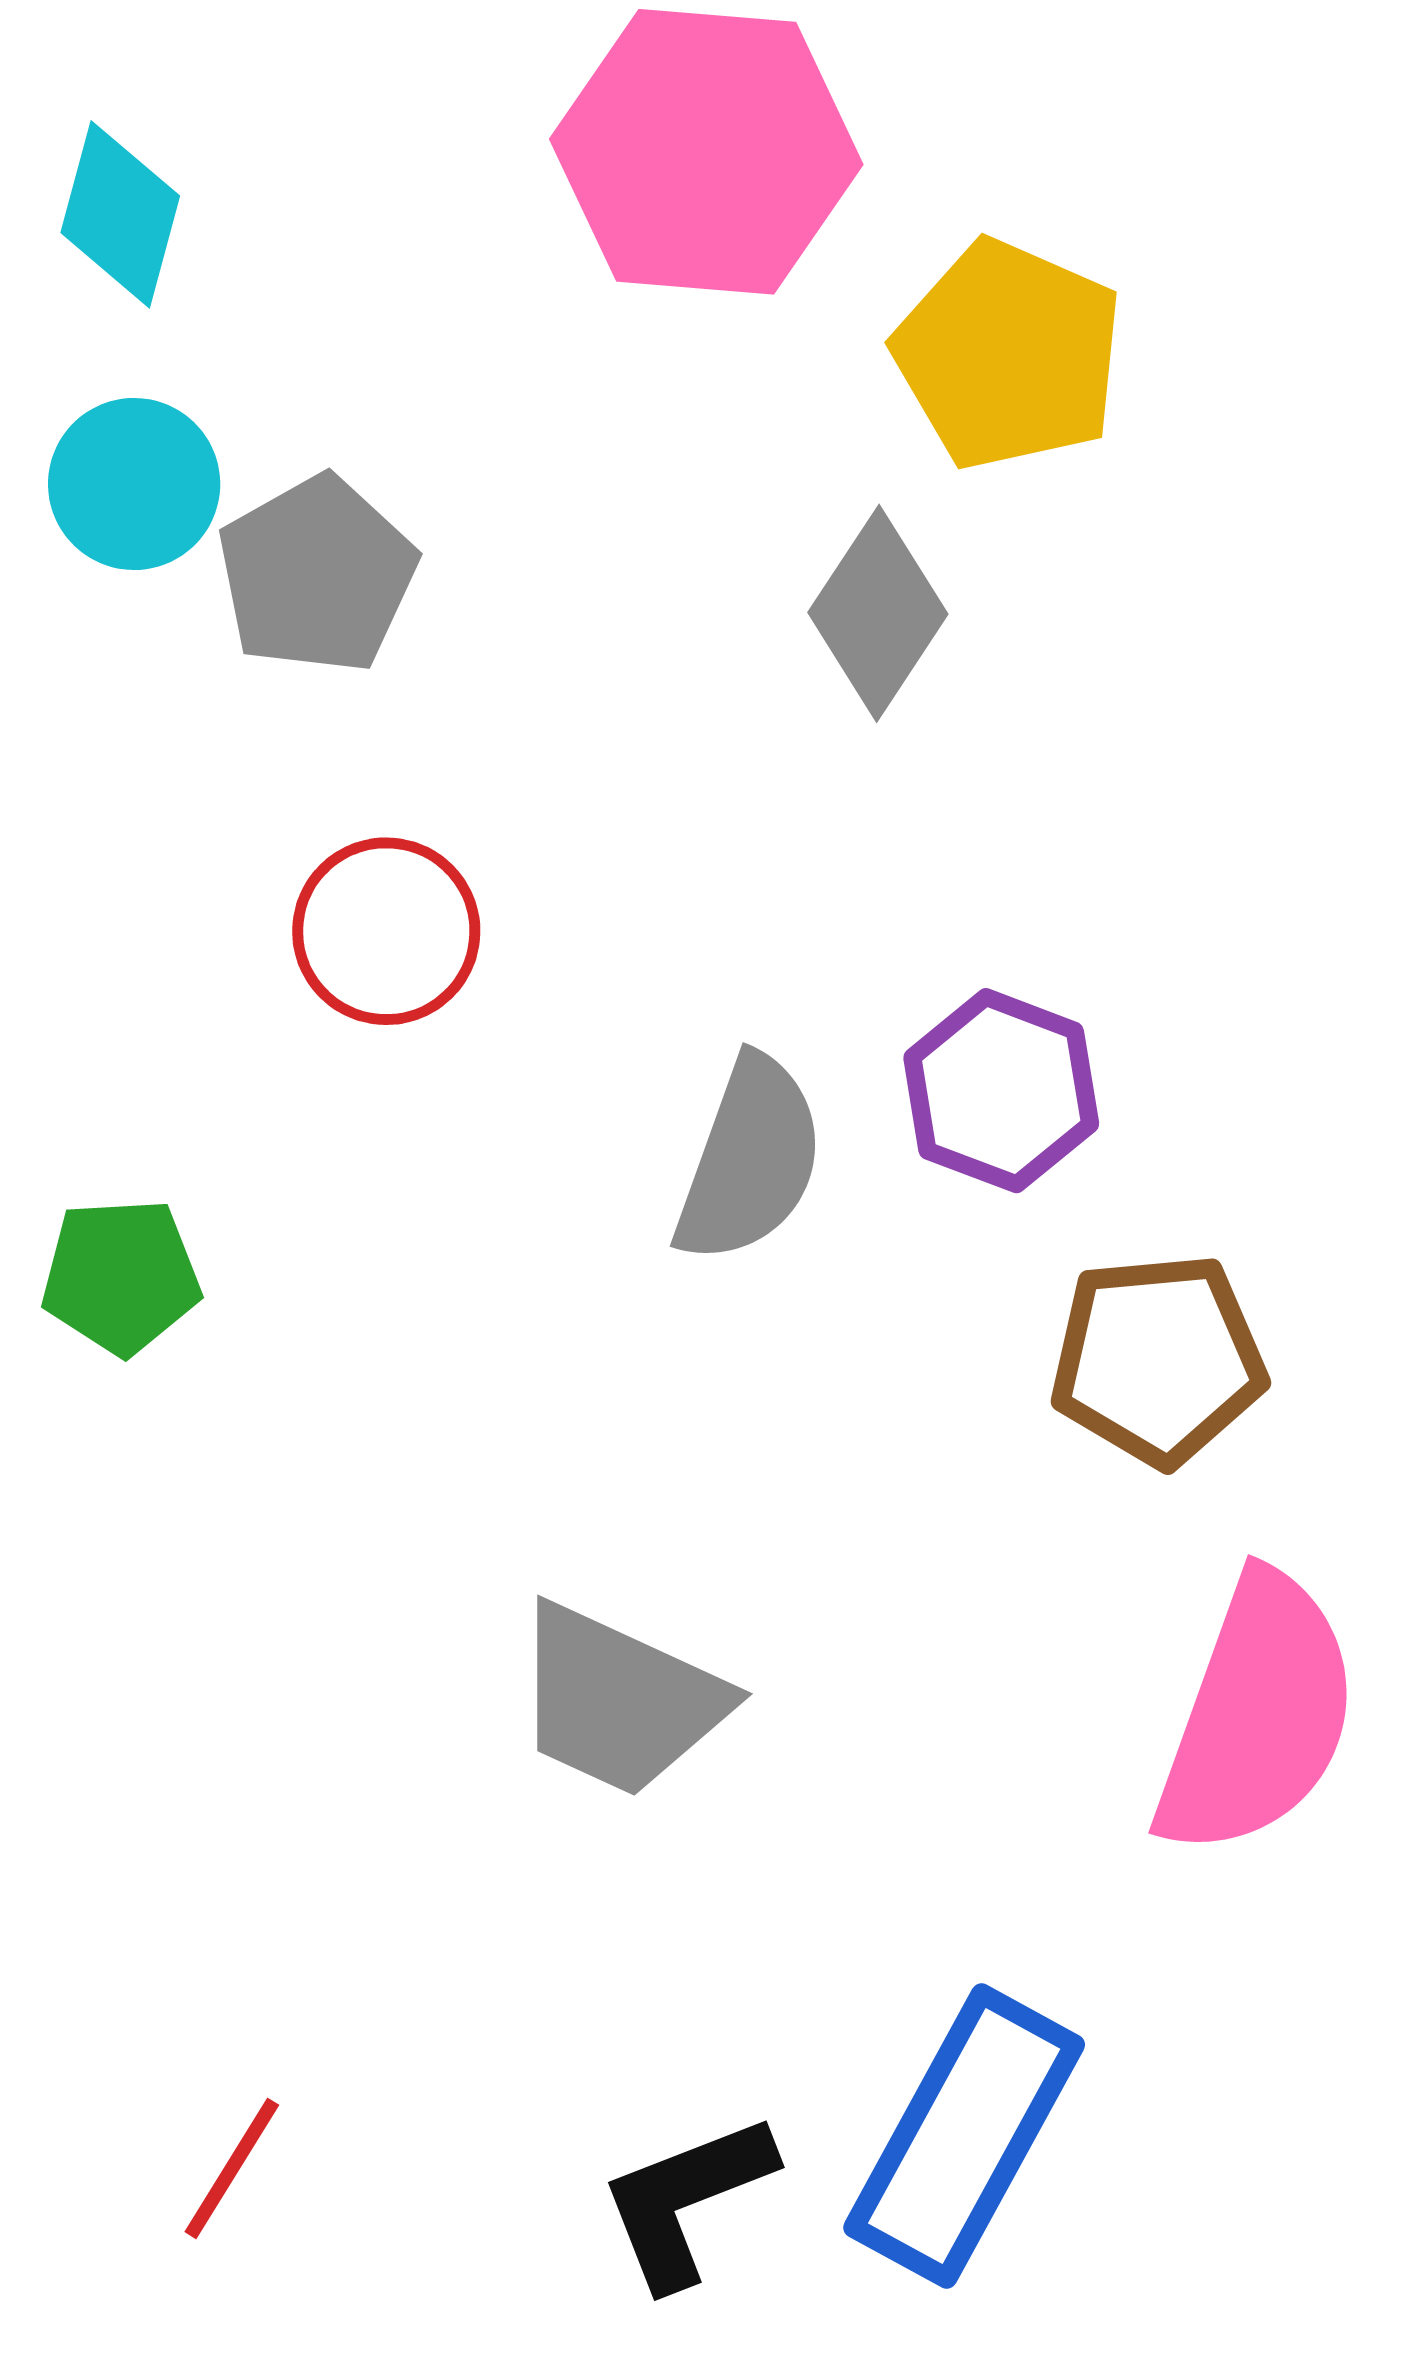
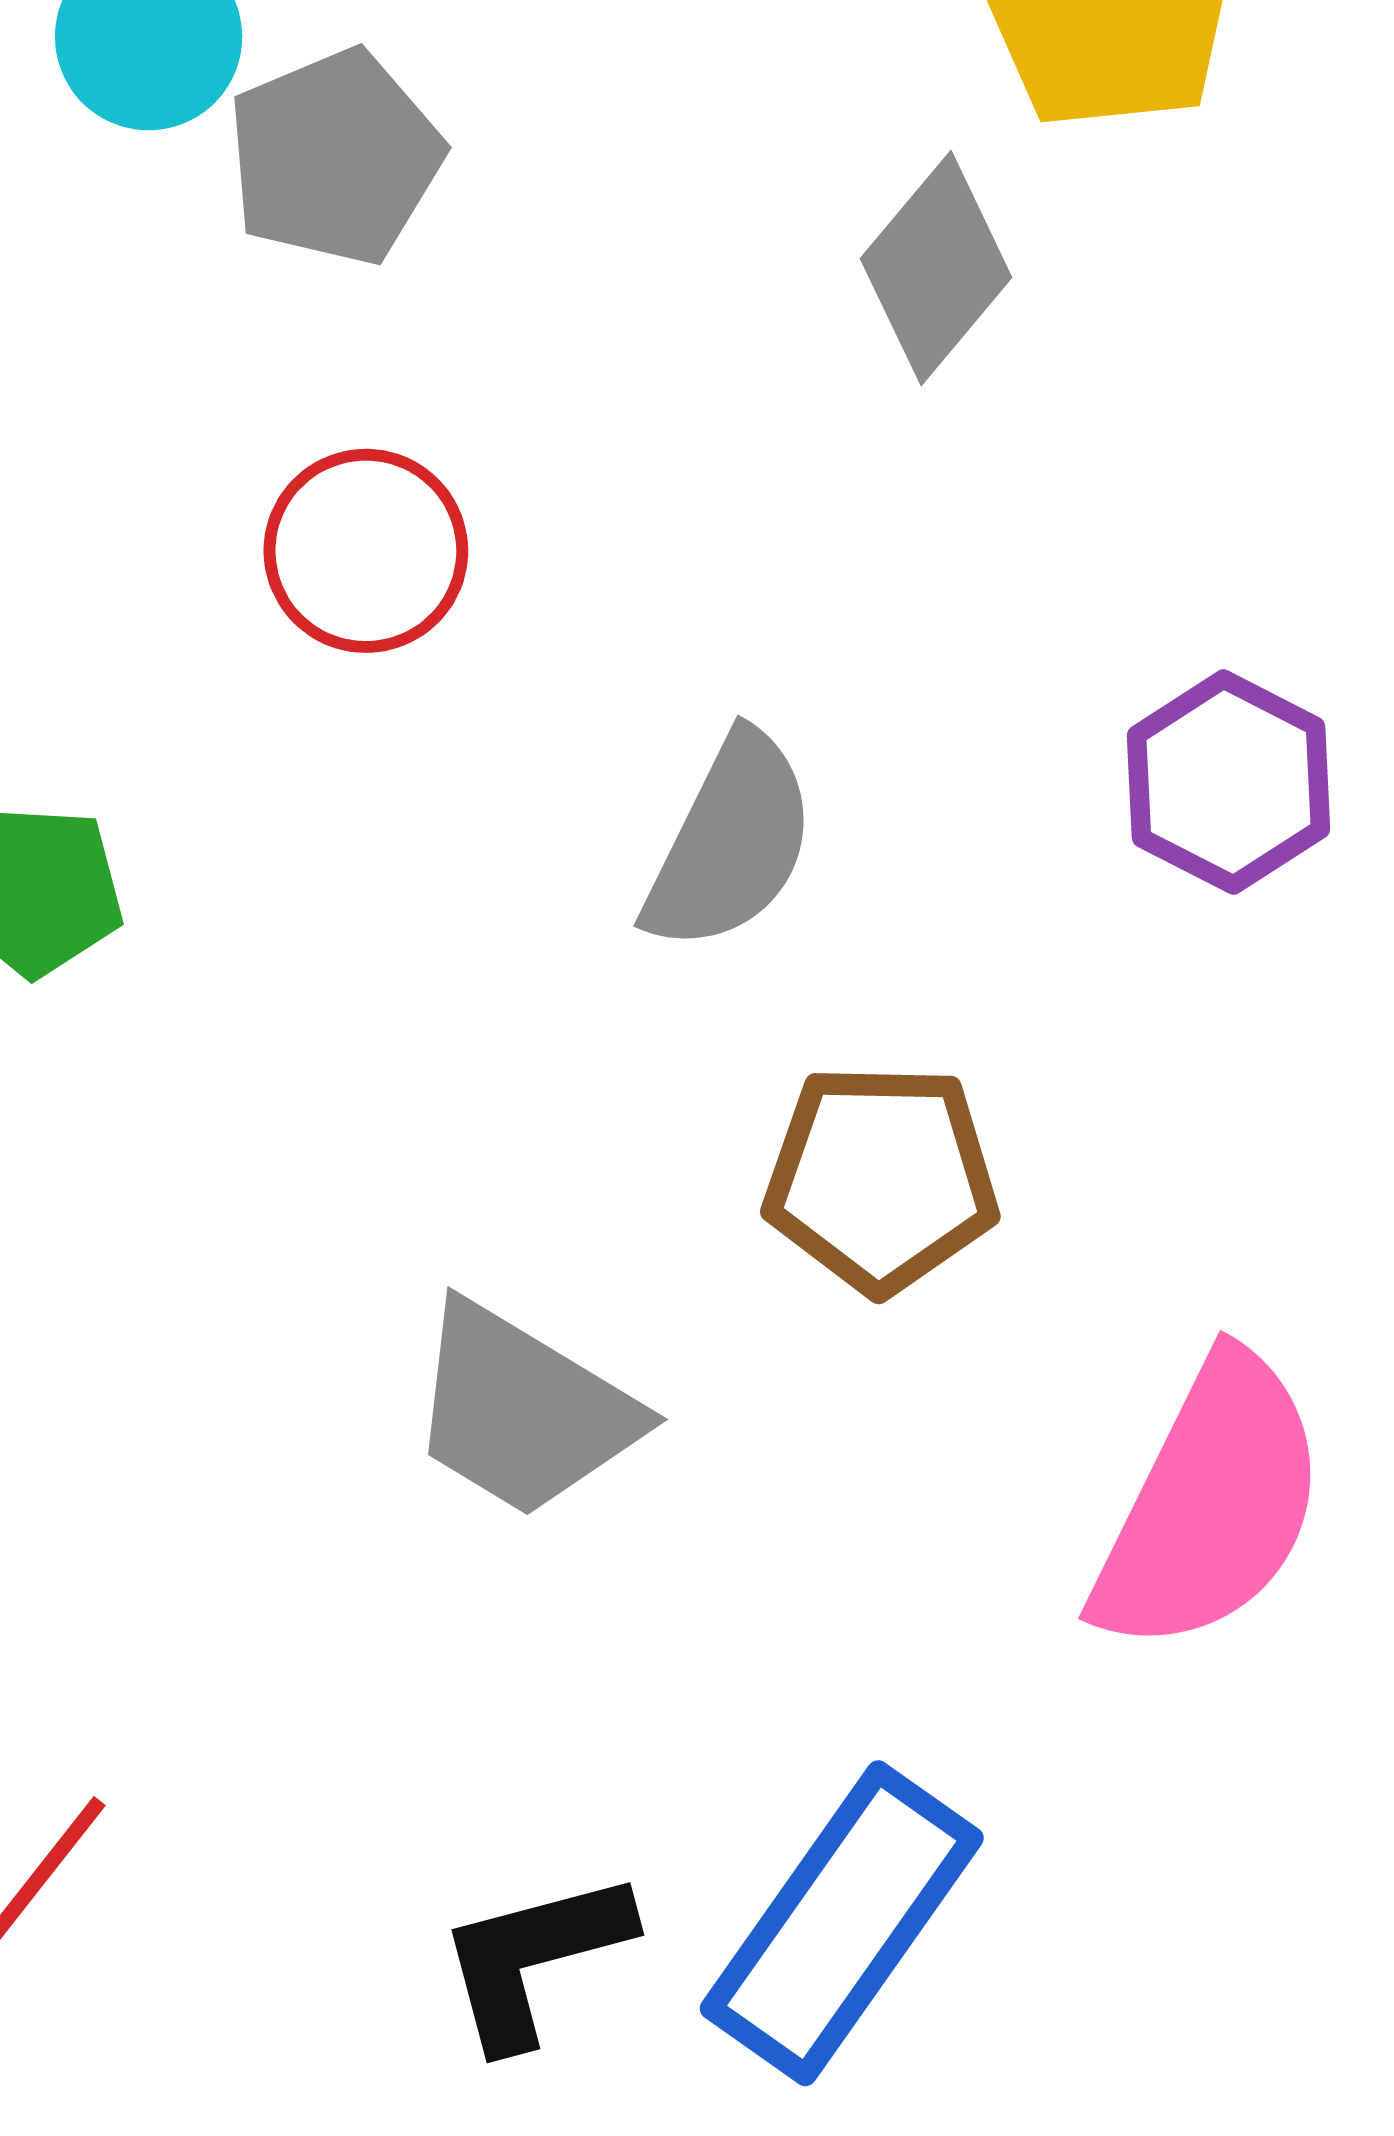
purple hexagon: (1001, 1091) -> (1229, 782), moved
brown pentagon: (1158, 1360) -> (881, 1178), moved

